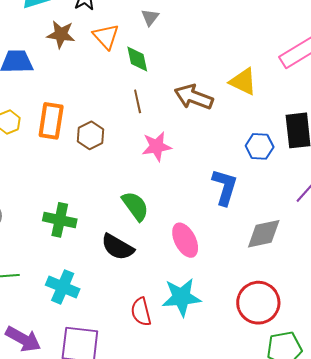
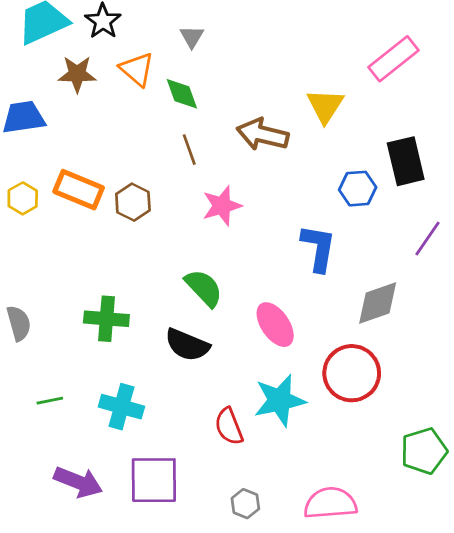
yellow triangle: (243, 82) -> (325, 106), turned 44
orange rectangle: (51, 121) -> (79, 190), turned -69
red circle: (258, 303) -> (352, 373), moved

